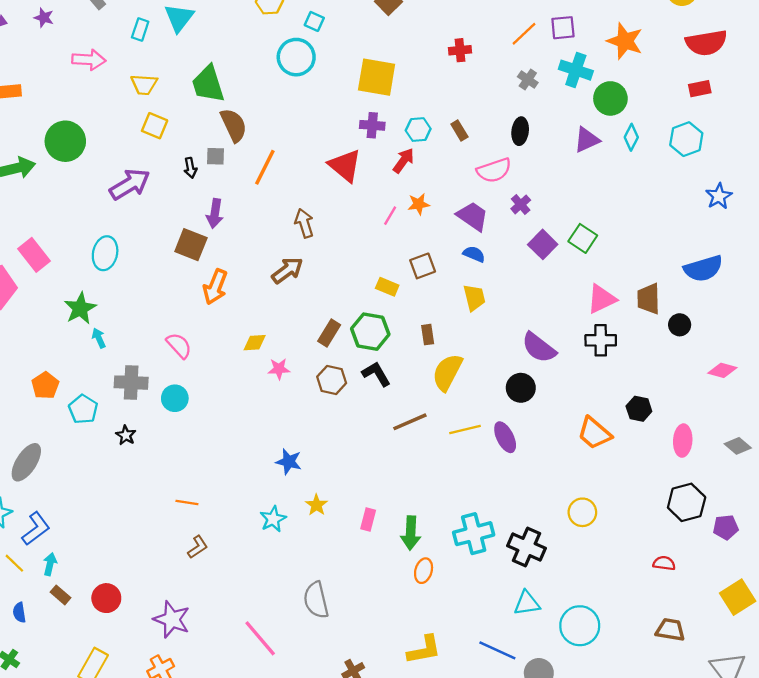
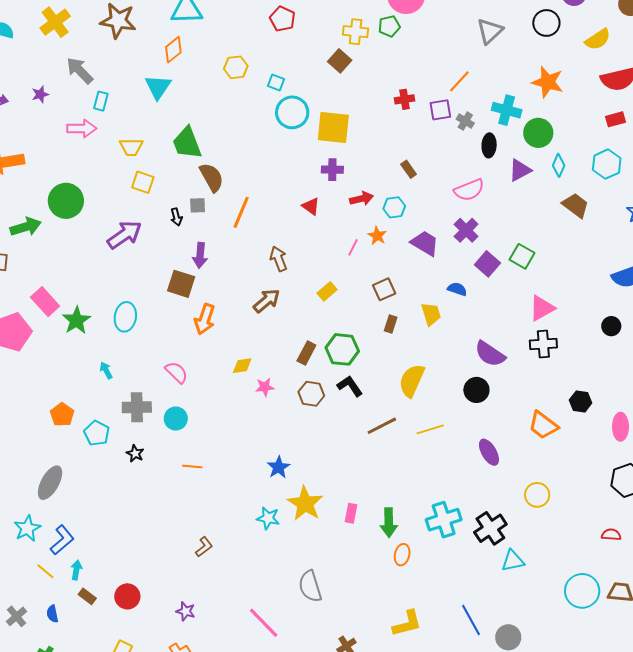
purple star: (44, 18) -> (40, 94), turned -30
purple square: (563, 28) -> (440, 110), moved
cyan rectangle: (140, 30) -> (101, 101), moved
cyan circle: (296, 57) -> (292, 112), moved
cyan hexagon: (418, 130) -> (394, 207), moved
black ellipse: (520, 131) -> (489, 145), moved
red arrow: (403, 161) -> (362, 199), turned 45
red triangle: (345, 166) -> (311, 206), size x0.6
pink semicircle: (494, 170) -> (469, 190), moved
orange star: (419, 204) -> (377, 236), turned -30
purple cross: (521, 204) -> (466, 230), size x1.4
cyan ellipse: (105, 253) -> (125, 317), moved
blue semicircle: (474, 254) -> (457, 289), moved
yellow rectangle: (387, 287) -> (327, 291), moved, turned -60
brown trapezoid: (648, 299) -> (576, 205), moved, turned 132
green star: (80, 308) -> (76, 320), moved
brown rectangle: (428, 335) -> (391, 324), moved, turned 30
purple ellipse: (505, 437) -> (489, 452), moved
blue star: (289, 462) -> (279, 467), turned 30
orange line: (187, 502) -> (192, 466), moved
yellow star: (316, 505) -> (305, 503), size x1.8
cyan star: (273, 519) -> (268, 518), turned -30
black cross: (526, 547) -> (490, 528), turned 36
cyan triangle: (527, 603) -> (513, 561), moved
purple star: (172, 619) -> (186, 611), size x0.6
cyan circle: (580, 626) -> (582, 591), moved
blue line: (497, 650) -> (471, 620), turned 40

